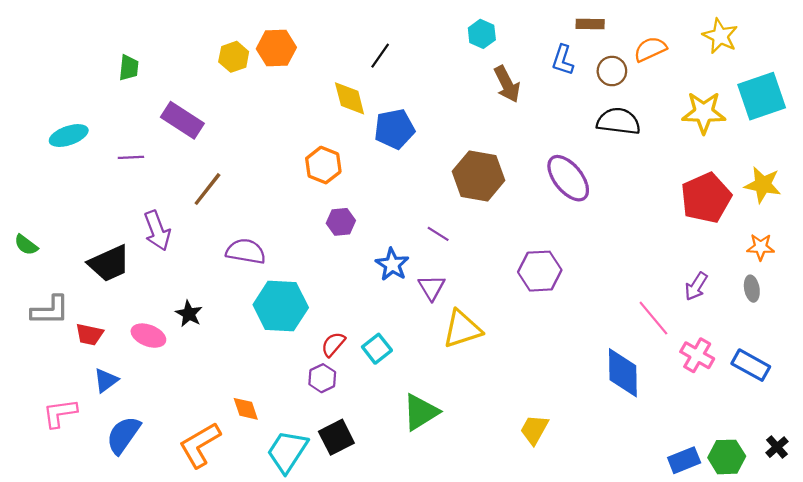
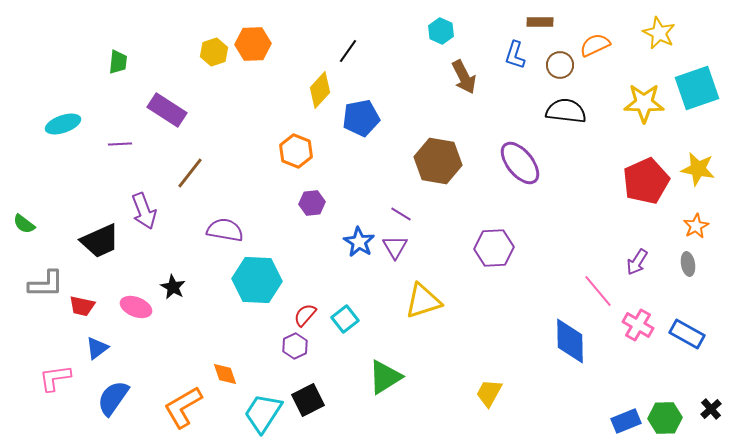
yellow diamond: (350, 98) -> (320, 90), turned 57
orange star: (761, 247) -> (696, 226), turned -30
purple triangle: (432, 287) -> (395, 247), moved

